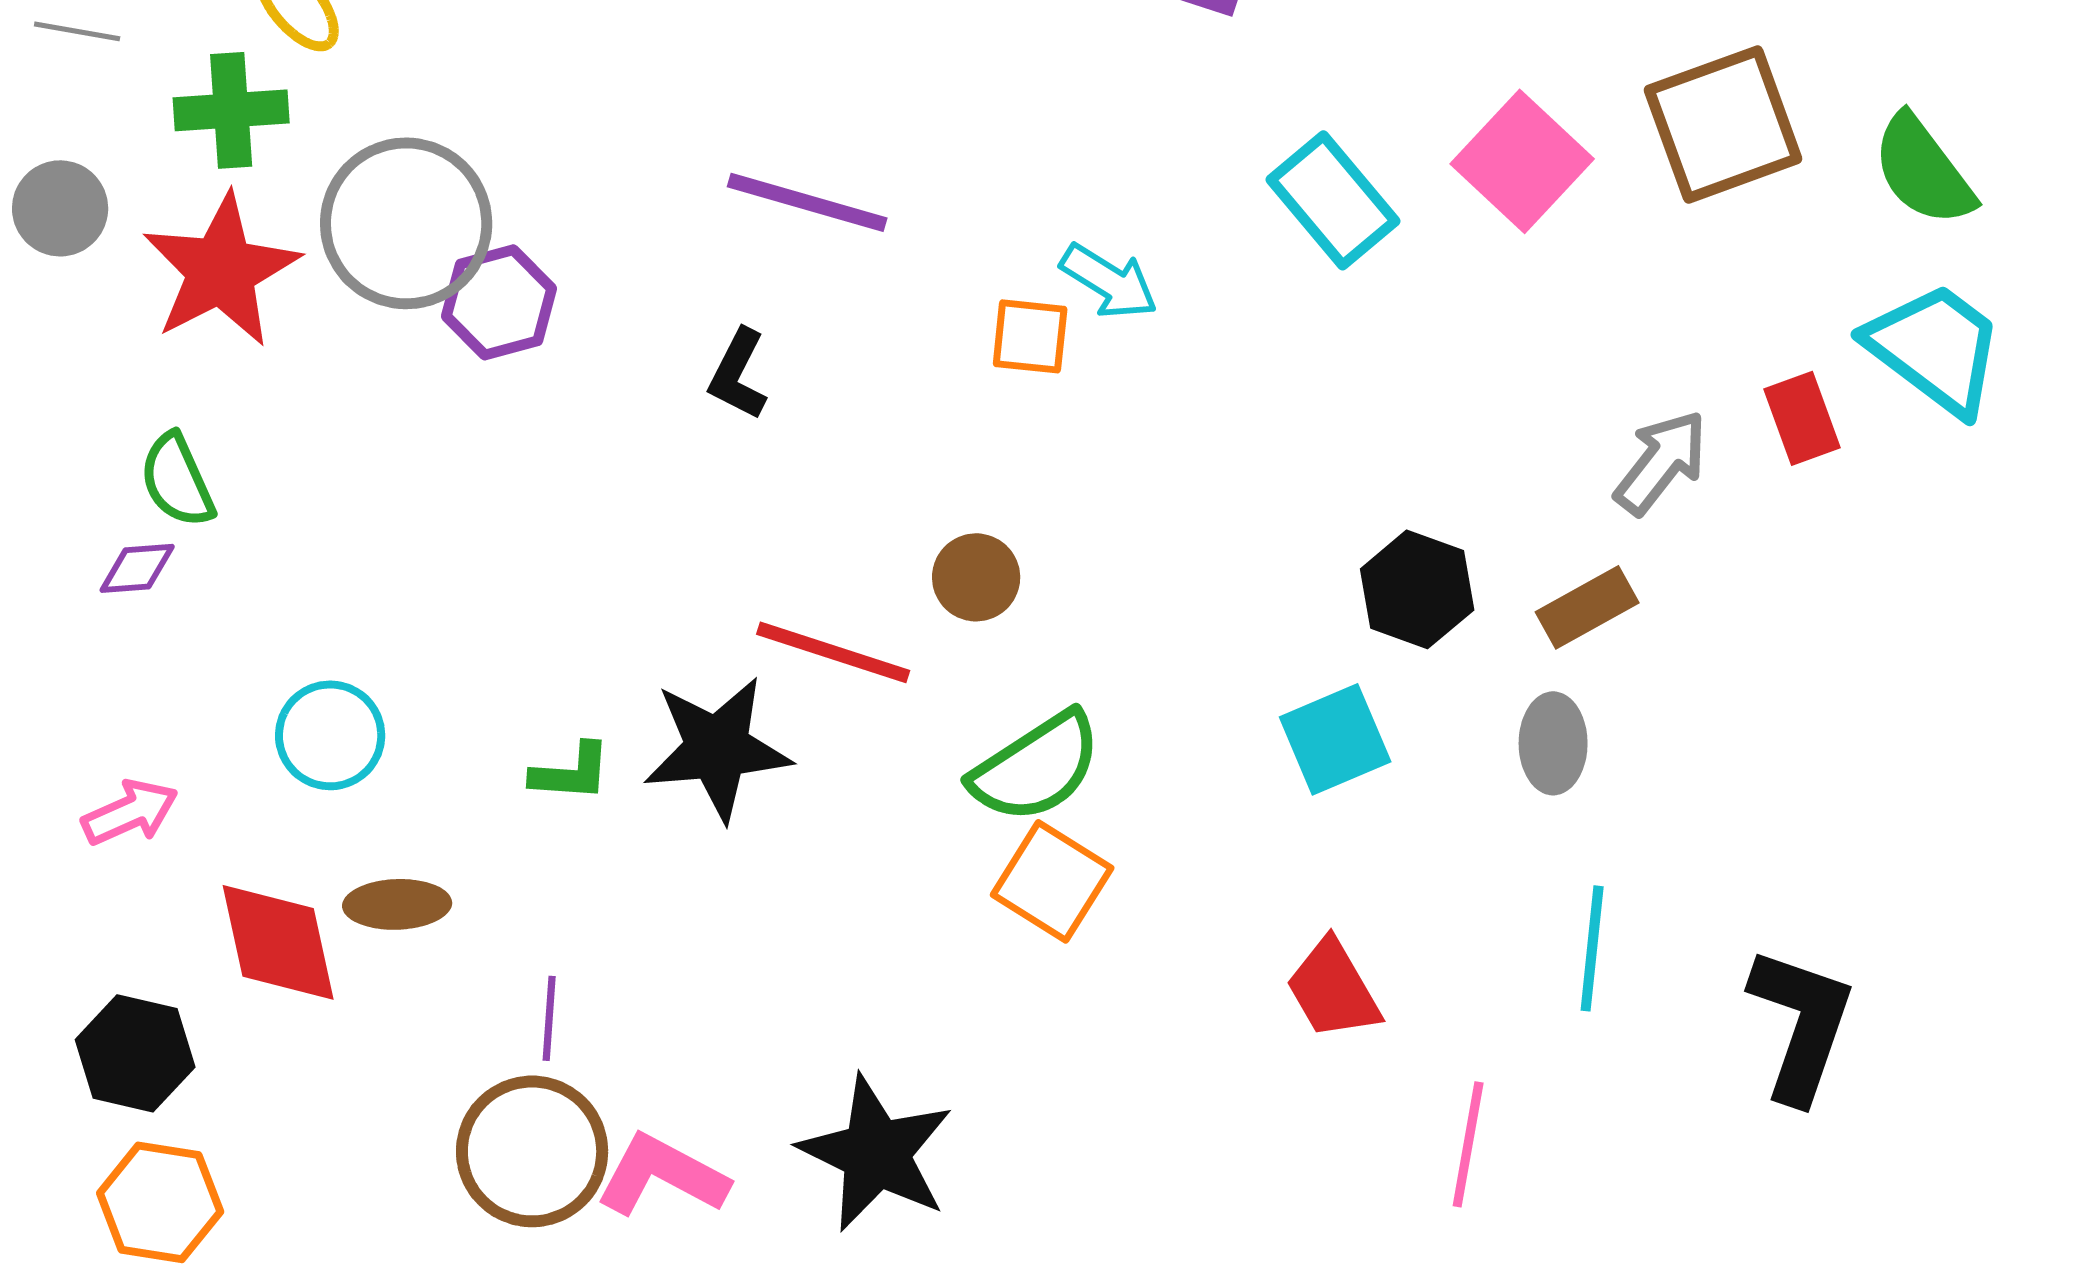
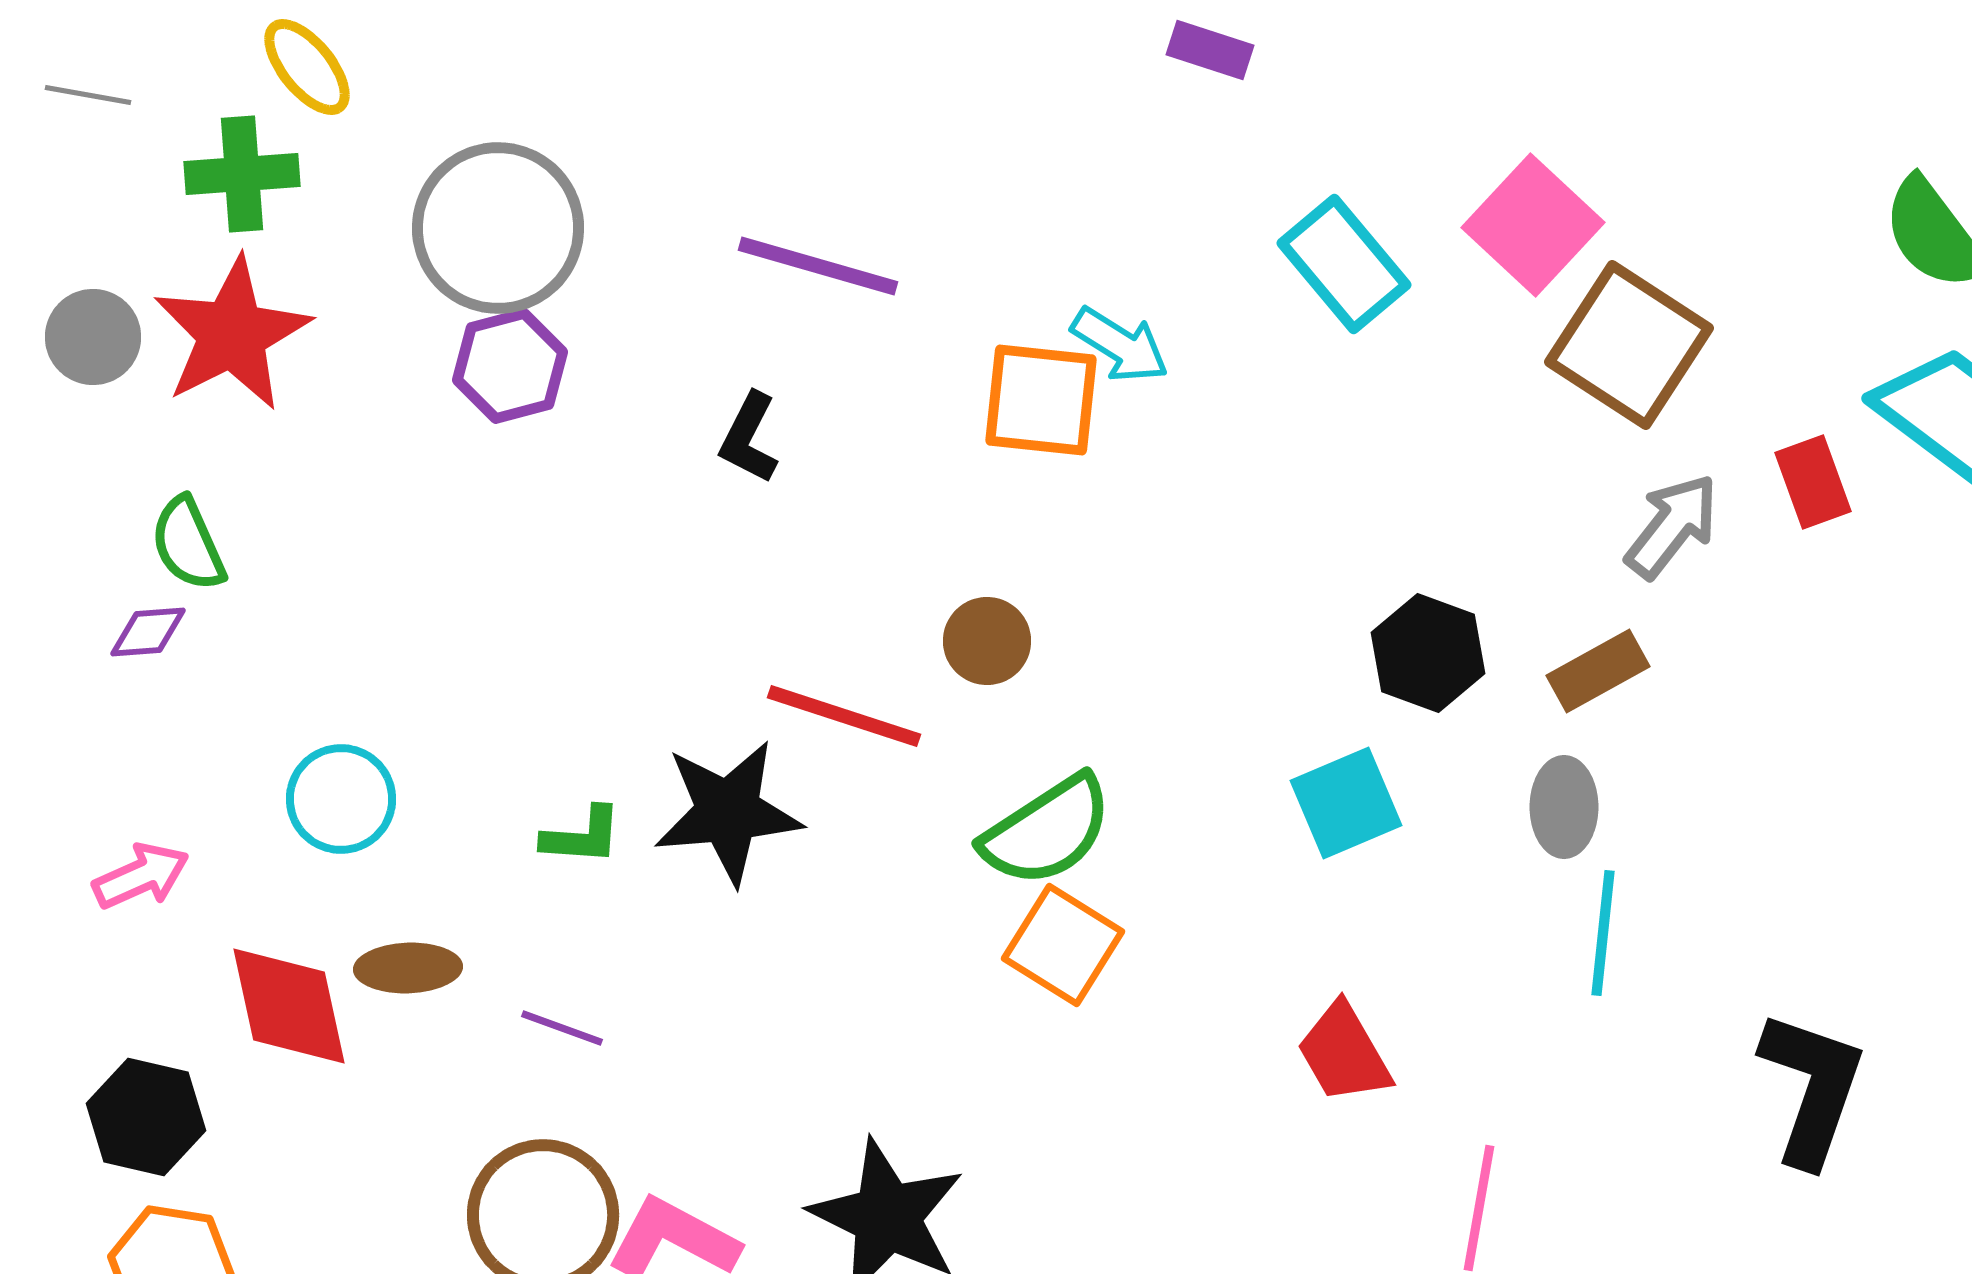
brown square: (1723, 124) -> (1629, 345), moved, turned -37
gray circle: (60, 208) -> (93, 337), moved
gray circle: (406, 223) -> (498, 228), moved
orange square: (1030, 336) -> (1041, 400), size x1.5
cyan line: (1592, 948) -> (1603, 933), moved
purple line: (549, 1018) -> (562, 1028), moved, turned -74

